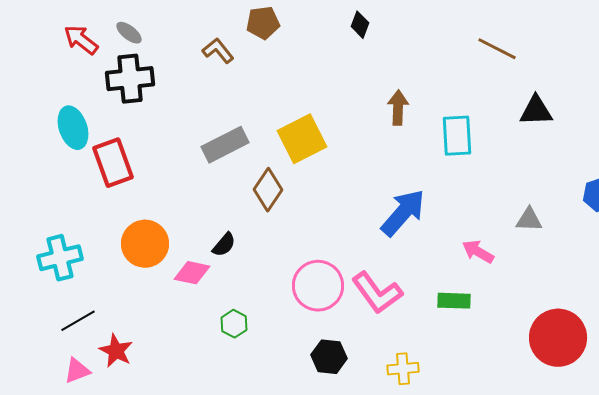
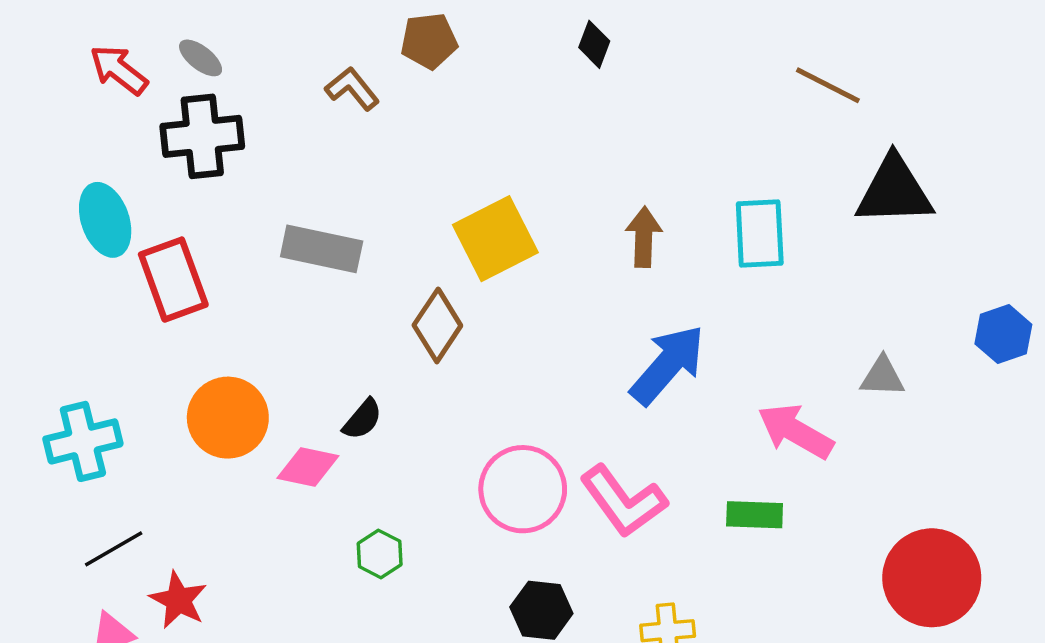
brown arrow: (398, 108) -> (644, 237), moved
black triangle: (536, 111) -> (894, 191), size x1.4
gray rectangle: (225, 145) -> (322, 249), moved, turned 39
pink arrow: (478, 252) -> (795, 431), size x1.4

